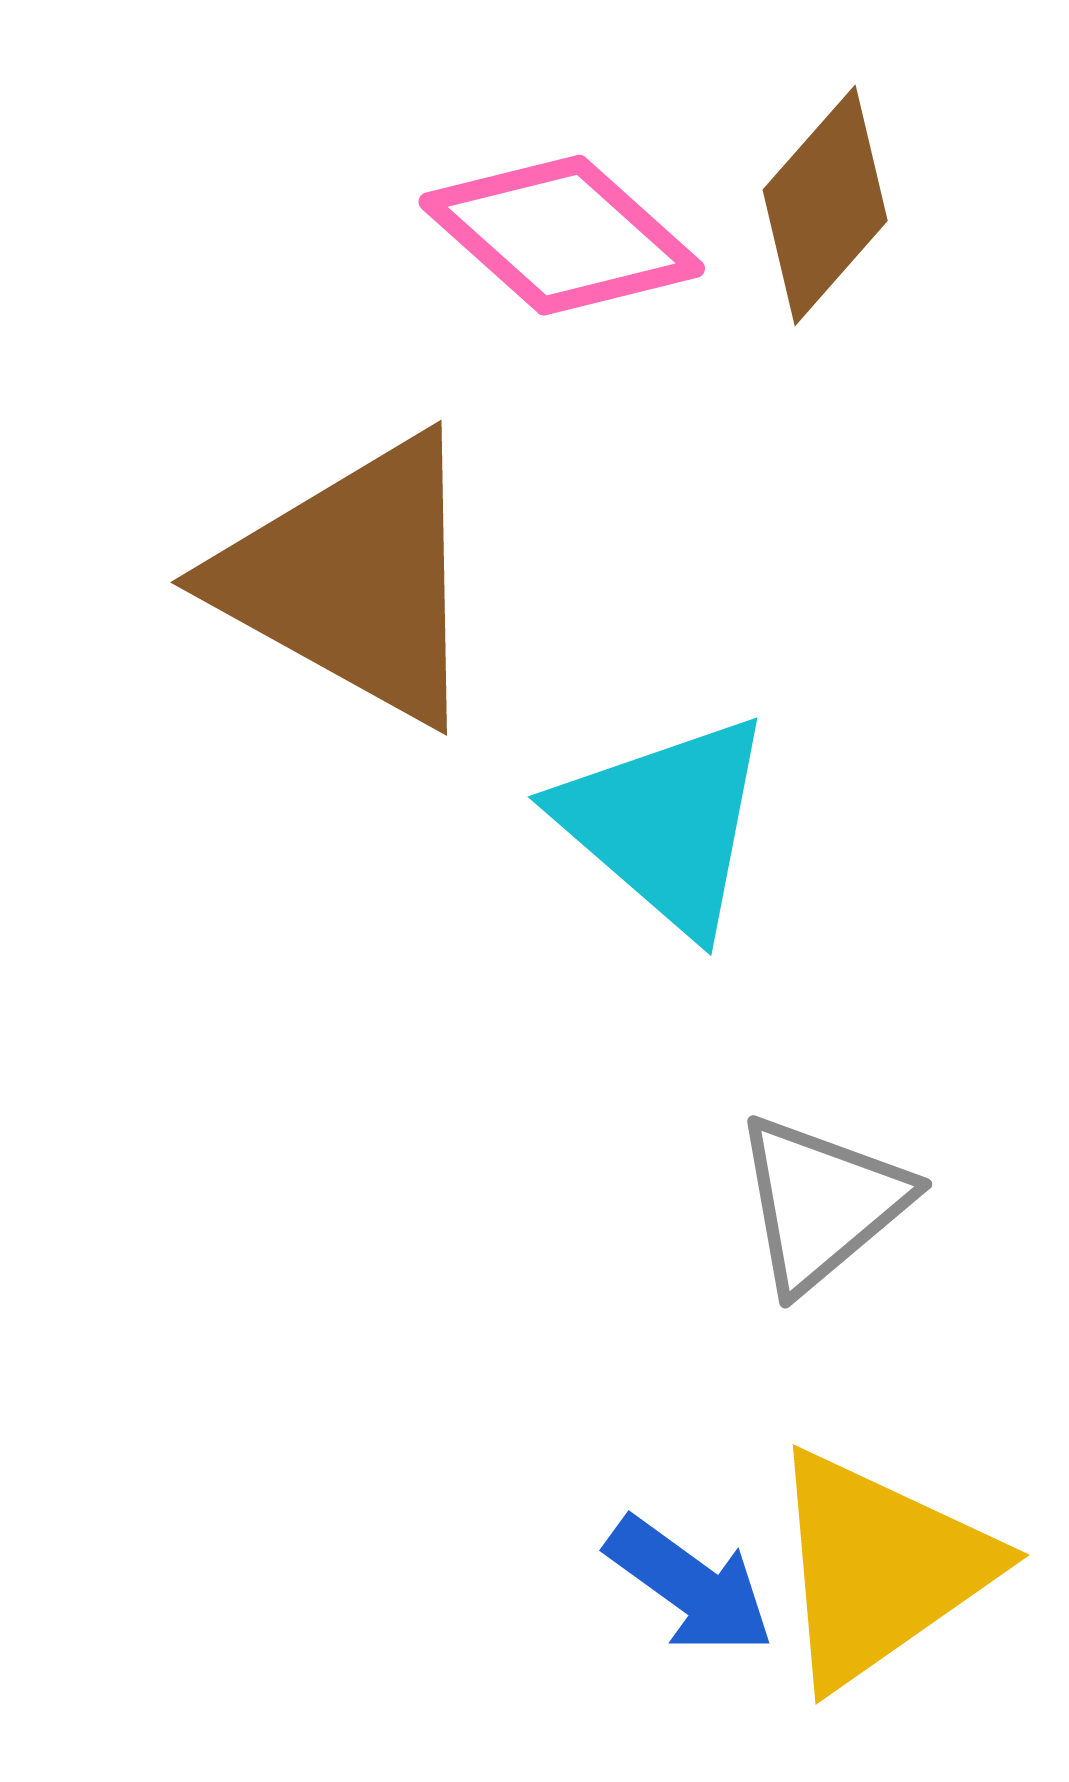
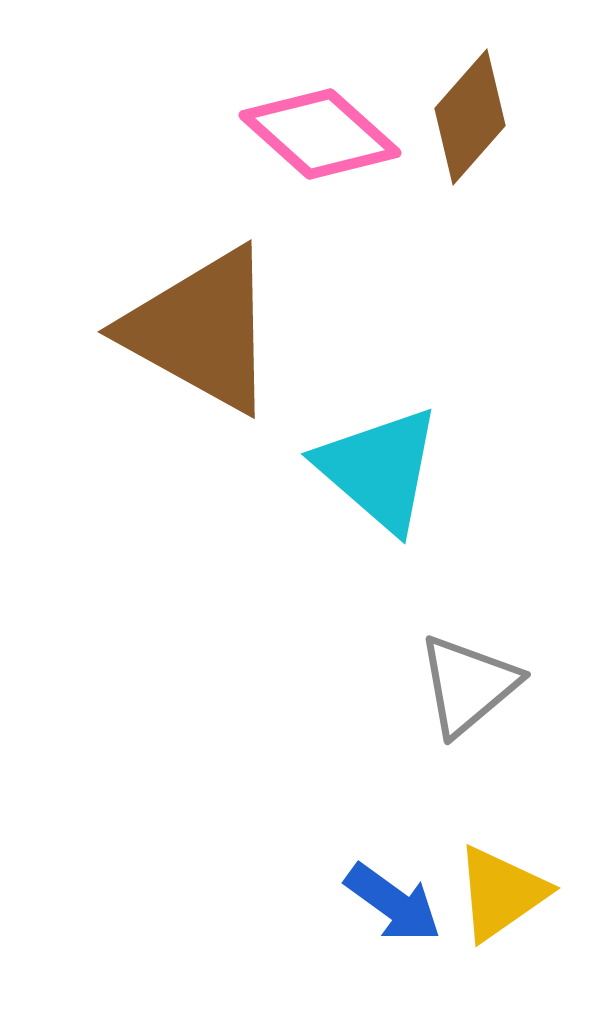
yellow triangle: (880, 1568) -> (501, 893), size x0.7

